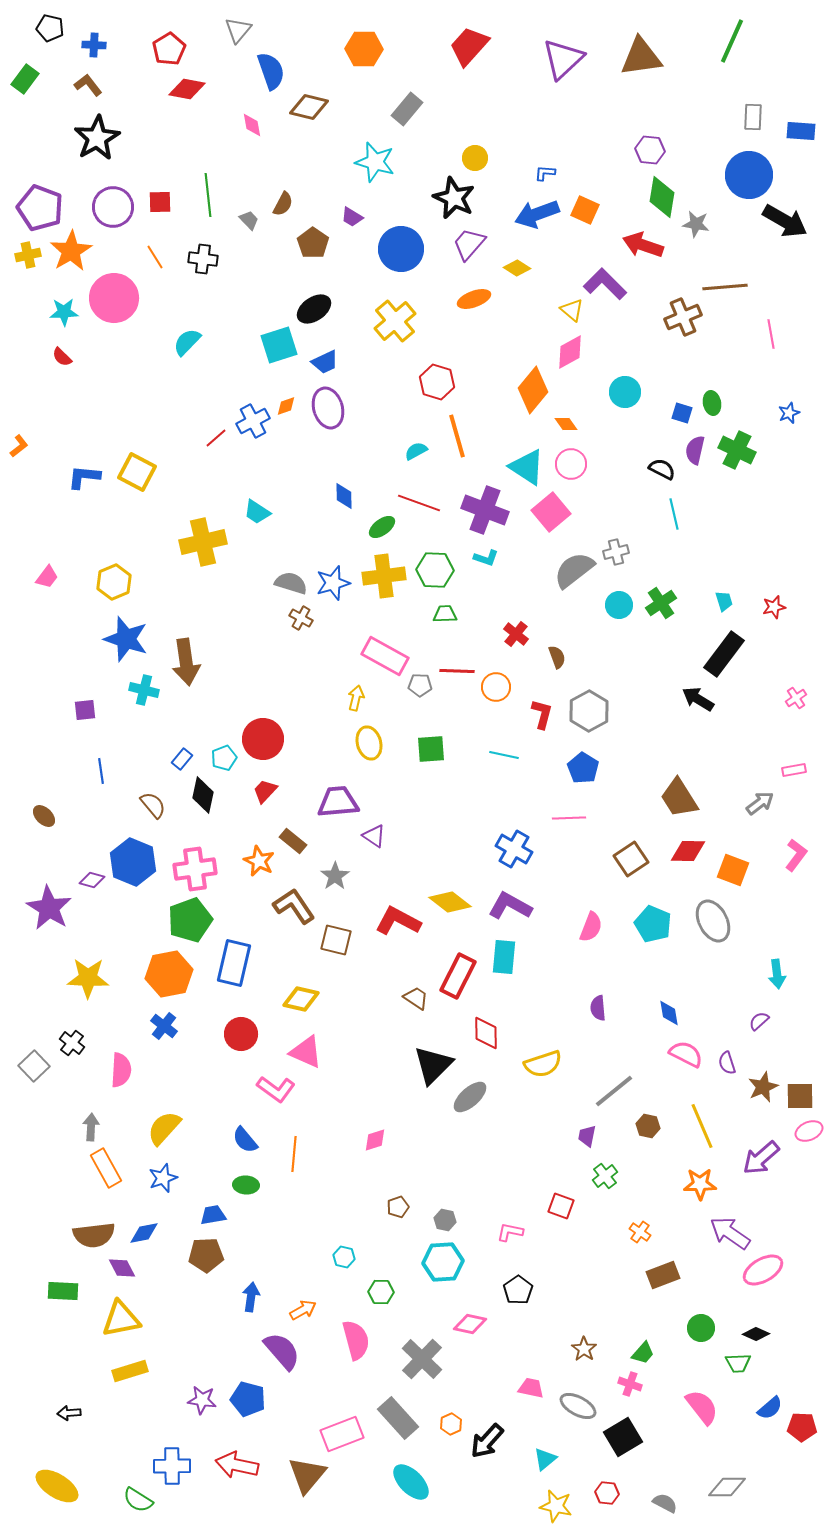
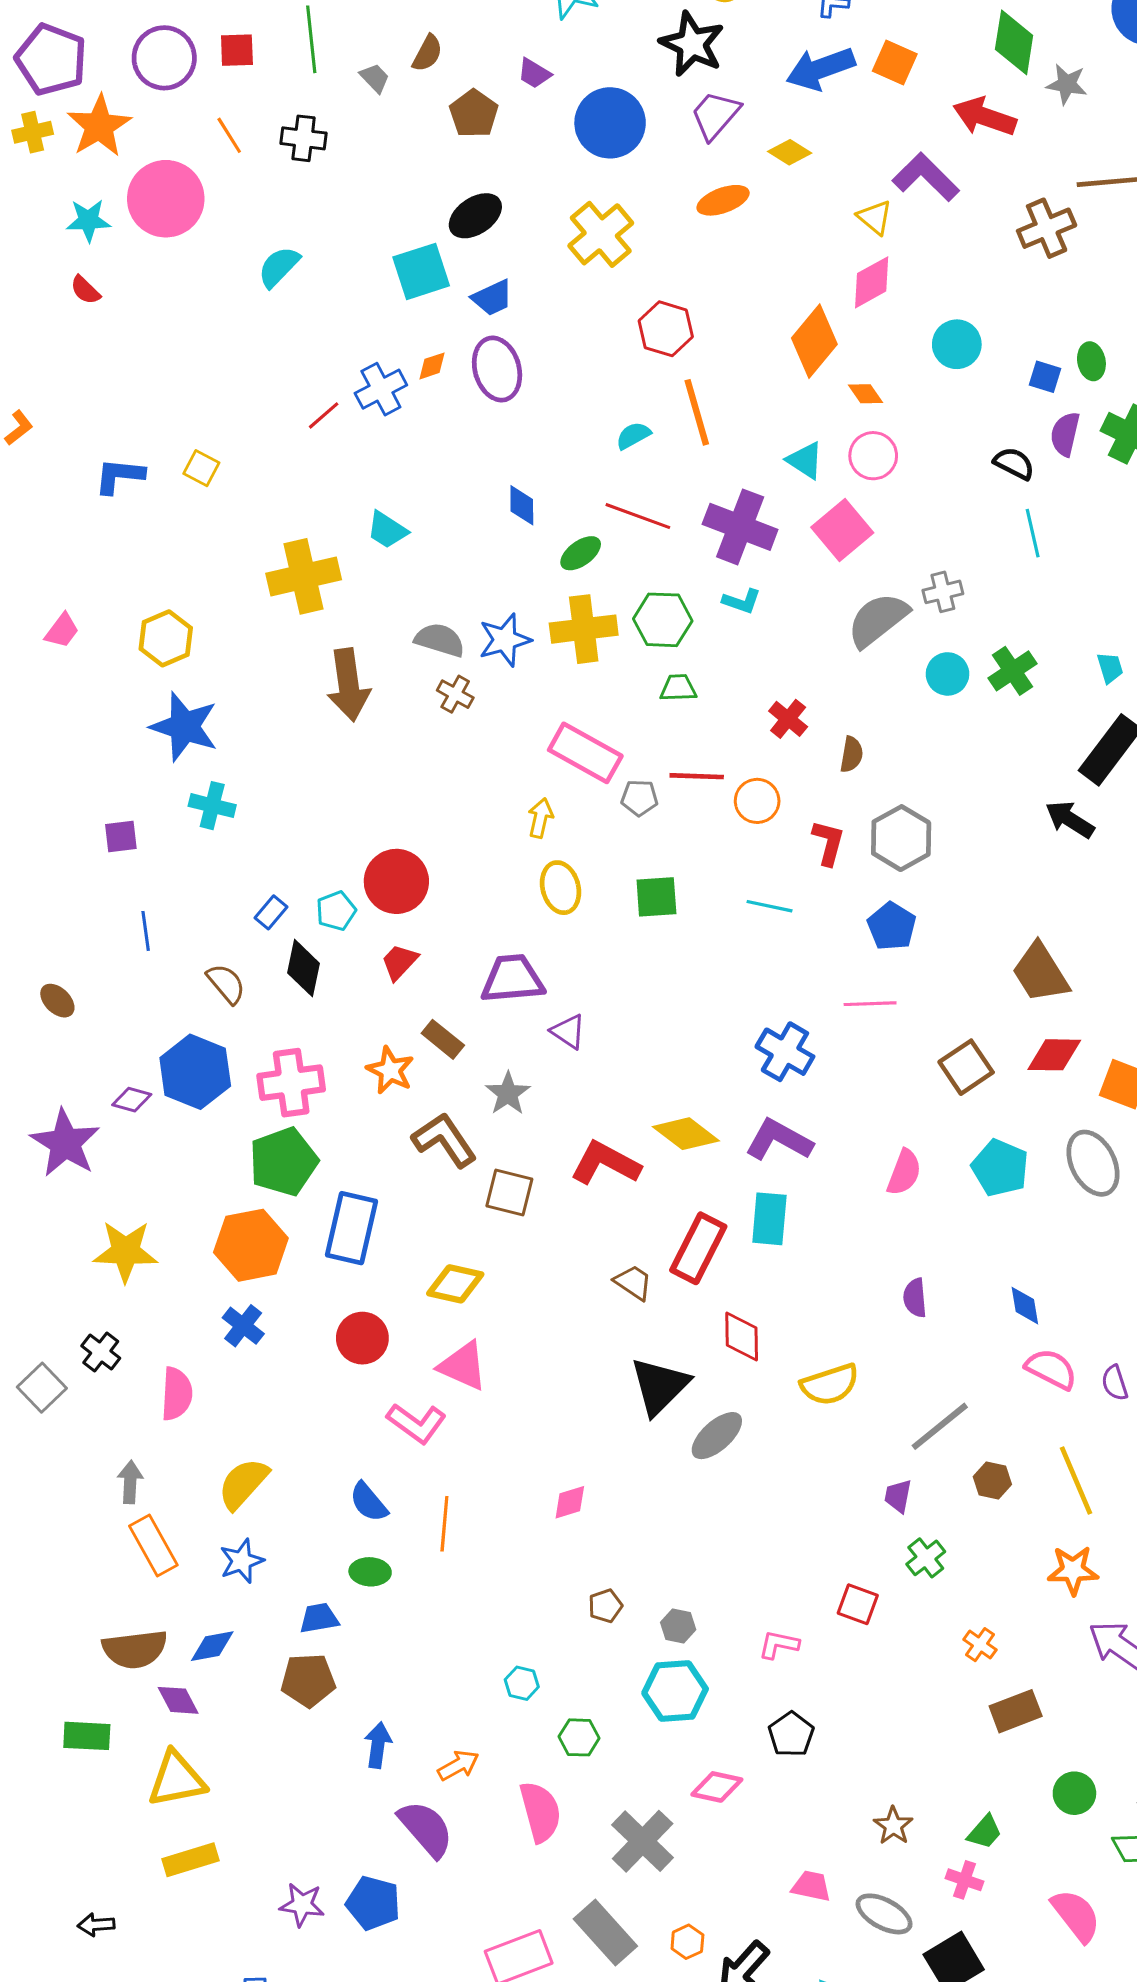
cyan triangle: (527, 467) -> (805, 460), size x0.7
yellow square: (137, 472) -> (201, 468), size x0.6
brown semicircle: (557, 657) -> (852, 754), turned 30
brown arrow: (186, 662) -> (348, 685), moved

